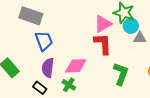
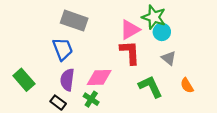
gray rectangle: (31, 16) -> (74, 21), moved
gray triangle: (140, 38) -> (169, 58), moved, turned 40
green L-shape: (121, 74) -> (150, 87), turned -45

